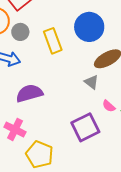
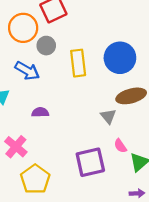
purple semicircle: (29, 93) -> (40, 112), size x0.6

